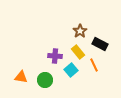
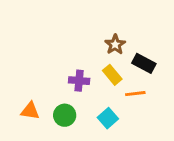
orange line: (94, 65) -> (135, 94), turned -72
cyan square: (71, 70) -> (108, 118), moved

